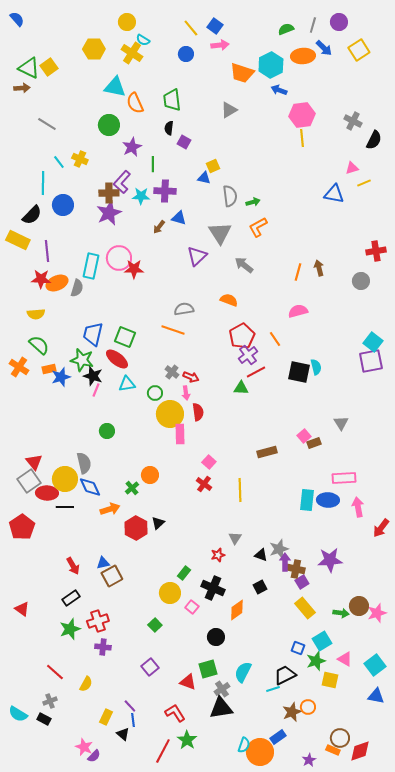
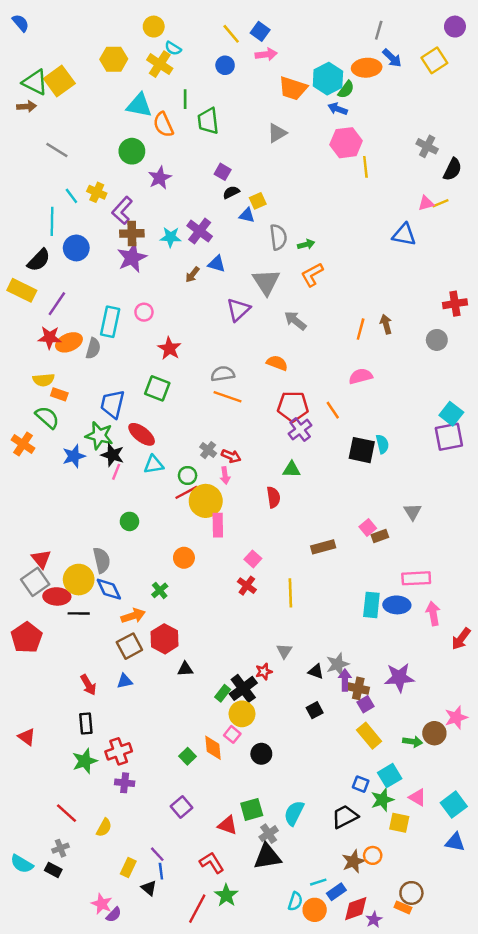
purple circle: (339, 22) -> (455, 27), moved
green semicircle: (286, 29) -> (346, 89), moved, turned 147
yellow square: (49, 67) -> (59, 81), size x1.4
pink hexagon: (302, 115) -> (346, 143), moved
black semicircle: (169, 128) -> (231, 192), moved, turned 56
green line: (153, 164) -> (185, 99), moved
purple L-shape: (122, 182) -> (122, 210), moved
yellow line: (364, 183) -> (440, 203), moved
purple cross: (165, 191) -> (200, 231), turned 35
purple line: (47, 251) -> (57, 304), turned 40
pink circle: (119, 258) -> (144, 312), size x0.6
red star: (134, 269) -> (169, 348), moved, turned 30
orange line: (173, 330) -> (227, 397), moved
red pentagon: (242, 336) -> (293, 406), turned 30
green square: (125, 337) -> (157, 388), moved
orange rectangle: (49, 369) -> (59, 394), moved, turned 32
red line: (256, 372) -> (186, 492), moved
red semicircle: (198, 412) -> (273, 497), moved
orange circle: (150, 475) -> (184, 558), moved
black triangle: (158, 523) -> (185, 669), moved, turned 40
brown square: (112, 576) -> (129, 646), moved
black cross: (213, 588) -> (243, 688), moved, turned 30
yellow circle: (170, 593) -> (242, 714), moved
black rectangle: (71, 598) -> (86, 724), turned -60
orange diamond: (237, 610) -> (213, 748), moved, turned -60
pink star: (377, 613) -> (456, 717), moved
black circle: (216, 637) -> (261, 754), moved
cyan line: (273, 689) -> (318, 882), moved
red diamond: (360, 751) -> (356, 909), moved
orange circle: (260, 752) -> (315, 910), size x0.7

